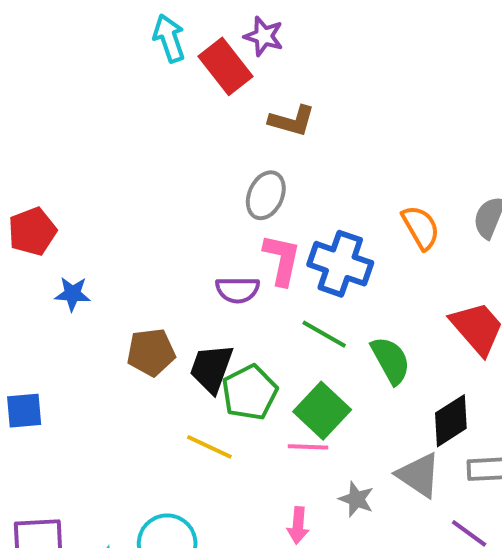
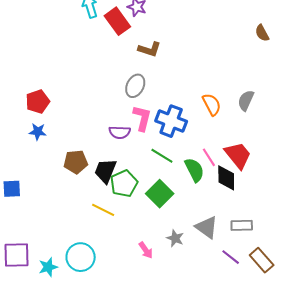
red pentagon: (32, 231) -> (38, 102), moved
black diamond: (451, 421) -> (226, 178), moved, turned -60
pink line: (308, 447) -> (209, 157), moved, turned 54
pink arrow: (298, 525) -> (146, 250), turned -42

